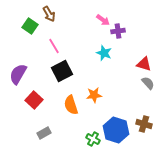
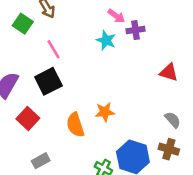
cyan star: (104, 53) -> (106, 40), moved
black square: (62, 71) -> (48, 81), moved
gray semicircle: (148, 83) -> (173, 120), moved

